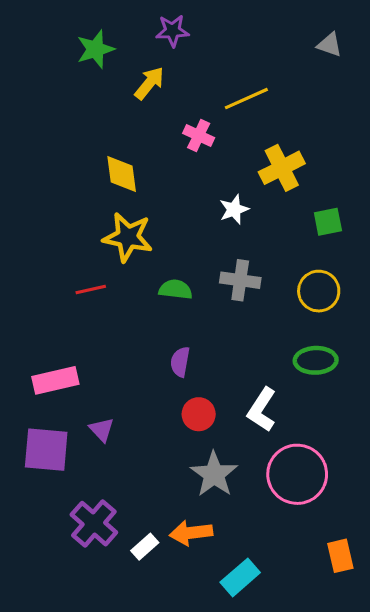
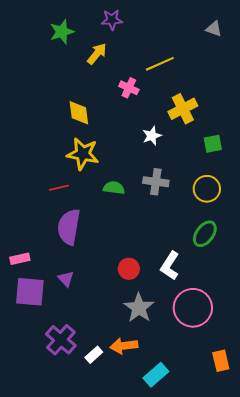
green ellipse: (316, 360) -> (205, 234), turned -52
purple semicircle: (180, 362) -> (69, 227), moved, size x1.8
pink rectangle: (55, 380) -> (20, 259), moved, size x0.7

